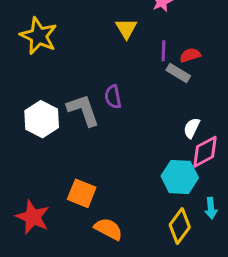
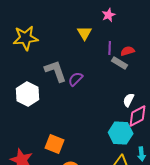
yellow star: (39, 36) -> (26, 38), turned -30
purple semicircle: (113, 97) -> (76, 79), turned 56
gray L-shape: (83, 110) -> (56, 71), moved

